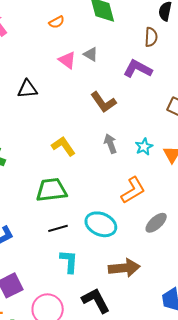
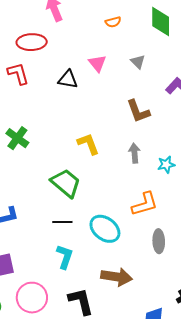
pink triangle: (67, 60) -> (97, 63), moved
green trapezoid: (51, 190) -> (66, 183), turned 32
gray ellipse: (156, 223) -> (159, 241), turned -65

